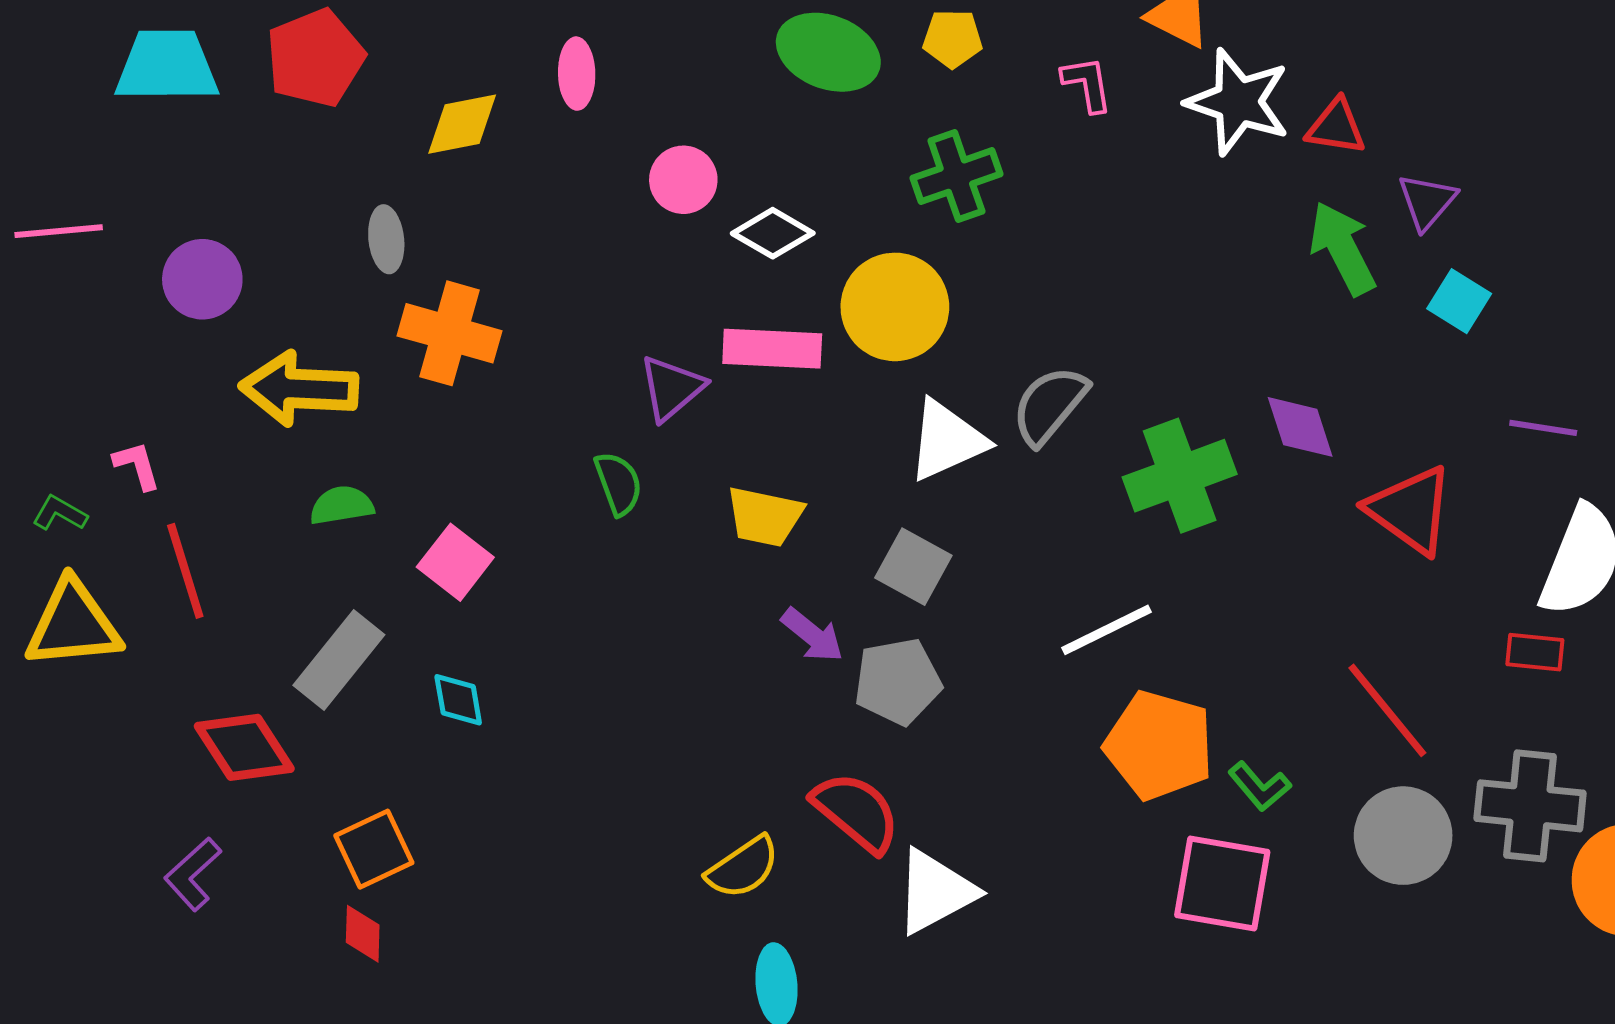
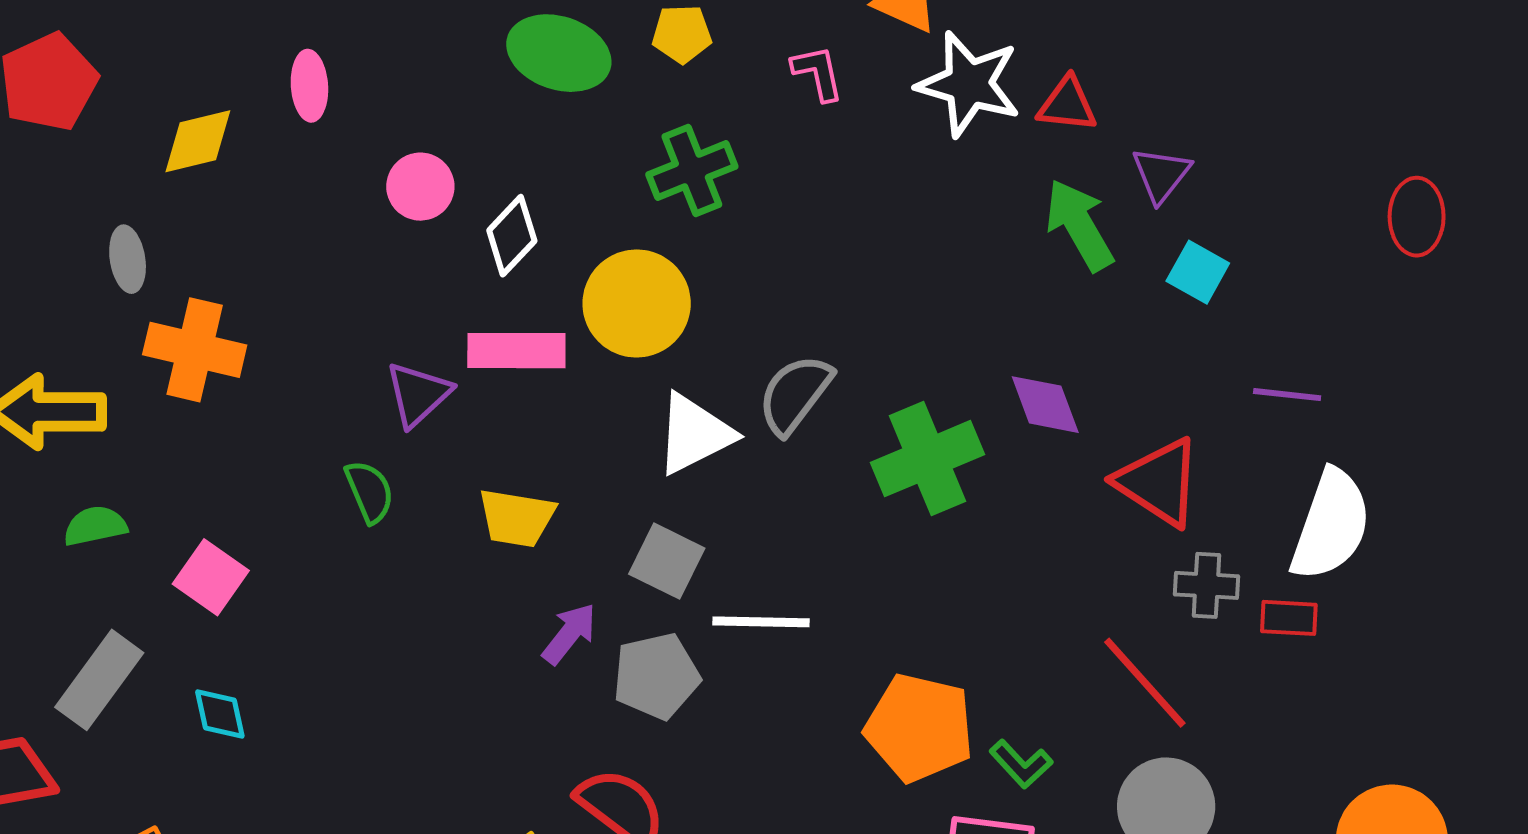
white diamond: (773, 233) -> (512, 236), turned -74
white line: (1107, 630) -> (761, 622), moved, turned 30
purple arrow: (812, 635) -> (569, 634), turned -88
gray cross: (1530, 806) -> (1207, 585), moved, size x0.6

